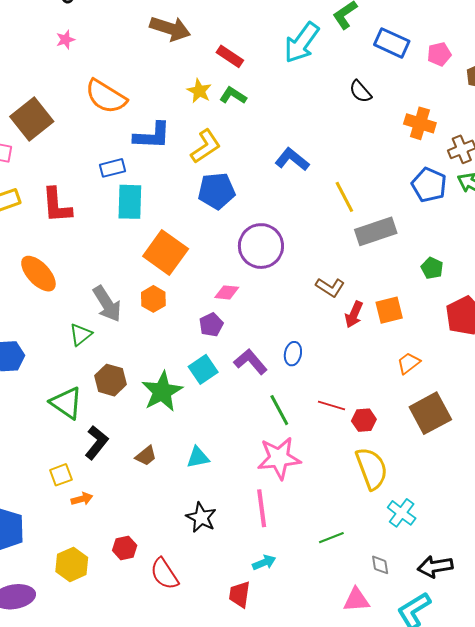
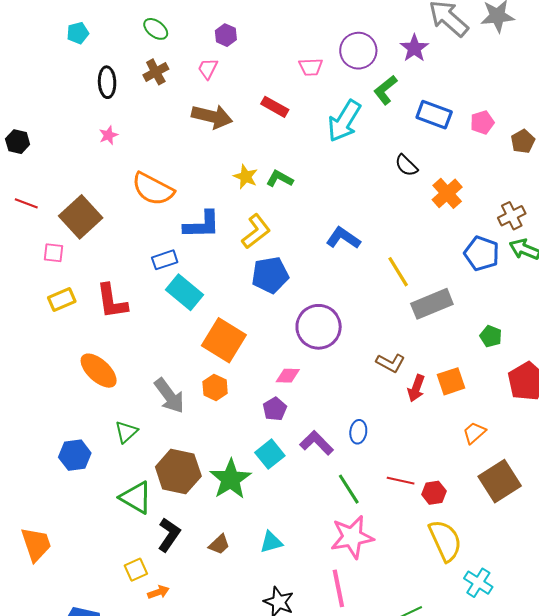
red rectangle: (230, 56) -> (275, 107), moved
orange cross: (420, 123) -> (447, 193), moved, turned 36
cyan rectangle: (130, 202) -> (185, 292), turned -48
green triangle: (81, 335) -> (126, 432), moved
brown hexagon: (111, 380) -> (178, 471), size x1.4

